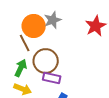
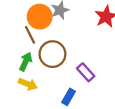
purple rectangle: (52, 78) -> (86, 72), moved, turned 36

